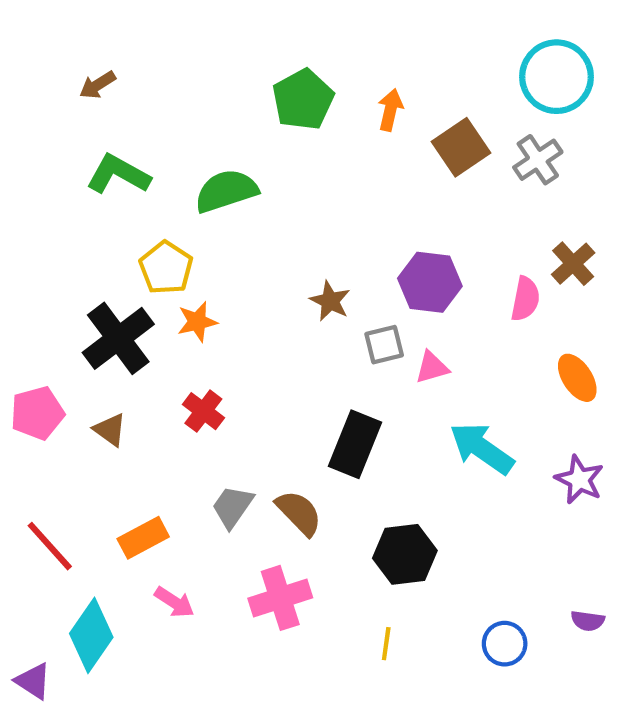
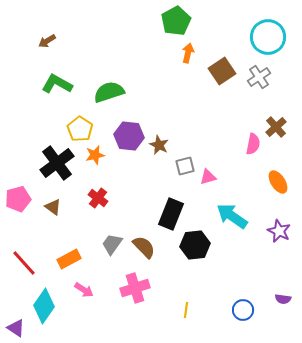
green pentagon: (303, 100) -> (176, 21), moved
purple hexagon: (430, 282) -> (129, 136), moved
black hexagon: (405, 554) -> (195, 245), moved

